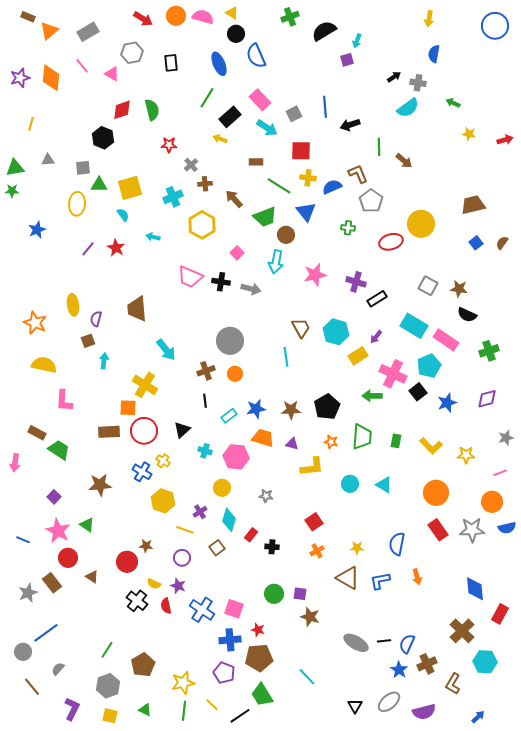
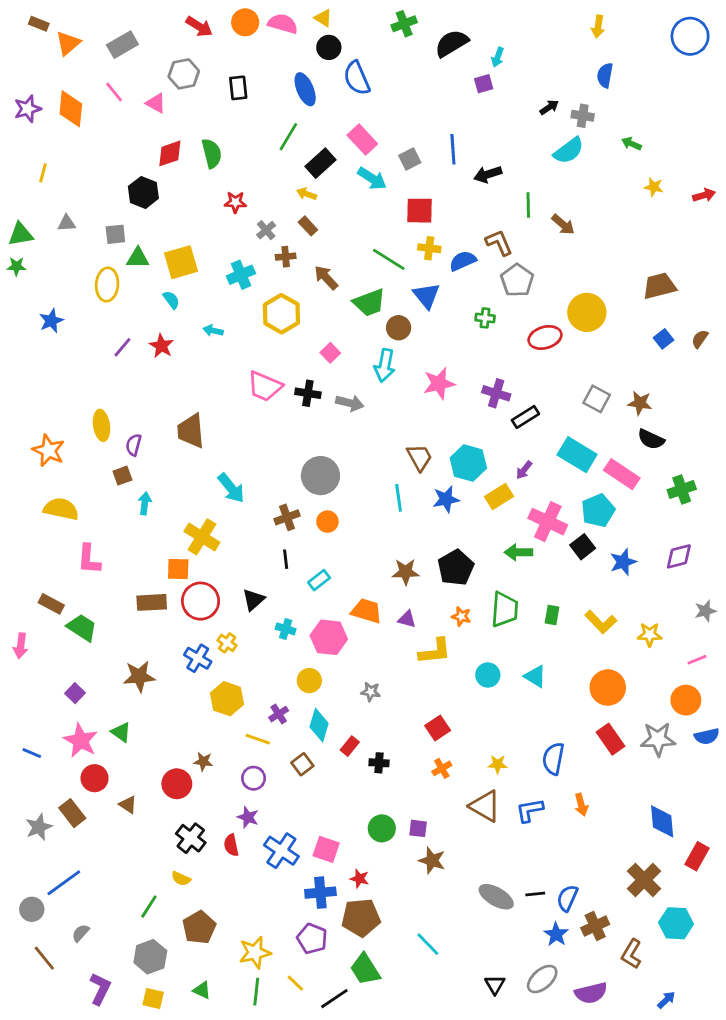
brown rectangle: (256, 162) -> (308, 226), moved, turned 48
blue star: (256, 409) -> (446, 499), moved
yellow semicircle: (154, 584) -> (181, 879), moved

